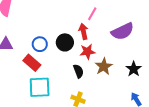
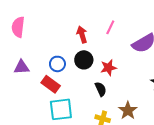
red arrow: (83, 31) -> (82, 35), moved
brown star: (104, 66) -> (128, 110), moved

